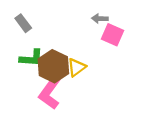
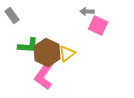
gray rectangle: (23, 23) -> (12, 16), moved

